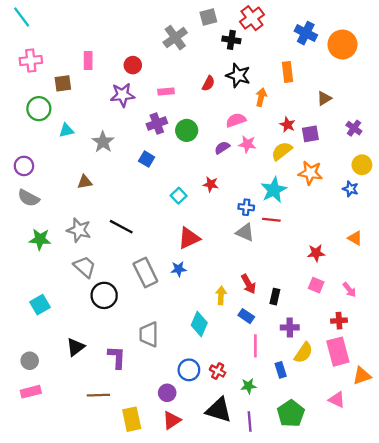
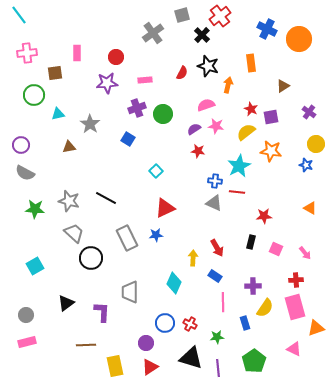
black cross: (231, 40) -> (202, 35), turned 35
brown triangle: (85, 182) -> (69, 147), moved
red star: (211, 184) -> (198, 151), moved
red star: (316, 253) -> (264, 216), moved
black rectangle: (275, 297) -> (251, 242), moved

